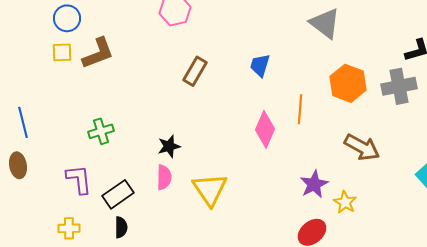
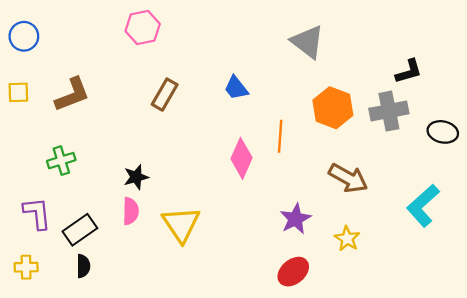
yellow square: (62, 52) -> (18, 92), moved
brown L-shape: (98, 53) -> (72, 95), moved
blue trapezoid: (260, 65) -> (236, 88), turned -55
yellow star: (345, 202) -> (347, 239), moved

